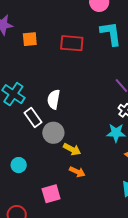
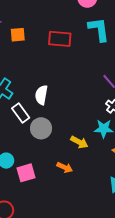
yellow arrow: (72, 149) -> (79, 142), moved
pink square: (51, 194) -> (26, 173), moved

